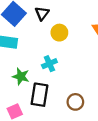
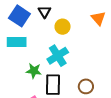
cyan cross: (49, 64) -> (58, 56), size x1.5

